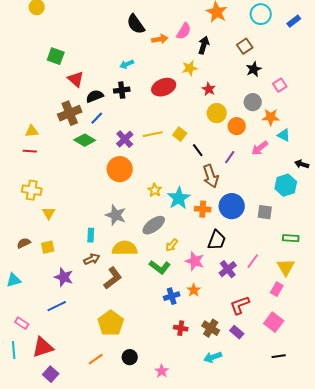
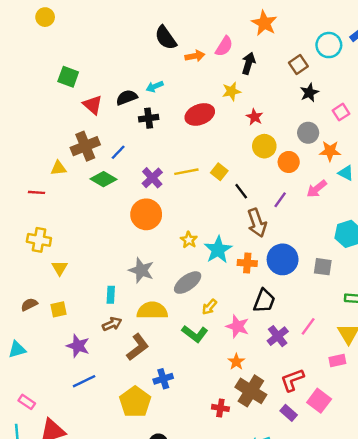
cyan circle: (261, 14) -> (329, 45), moved
black semicircle: (95, 96) -> (127, 97), moved
yellow triangle: (32, 131) -> (58, 168), moved
pink rectangle: (277, 289) -> (337, 360), turned 48
blue cross: (172, 296) -> (163, 379), moved
blue line: (57, 306) -> (84, 381), moved
pink square: (274, 322) -> (319, 401), moved
brown cross: (211, 328) -> (251, 391), moved, size x1.4

